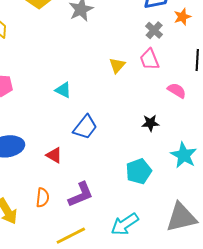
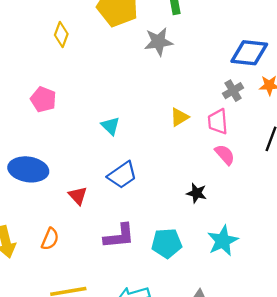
pink semicircle: (177, 91) -> (225, 155), moved
purple L-shape: (81, 195) -> (119, 236), moved

